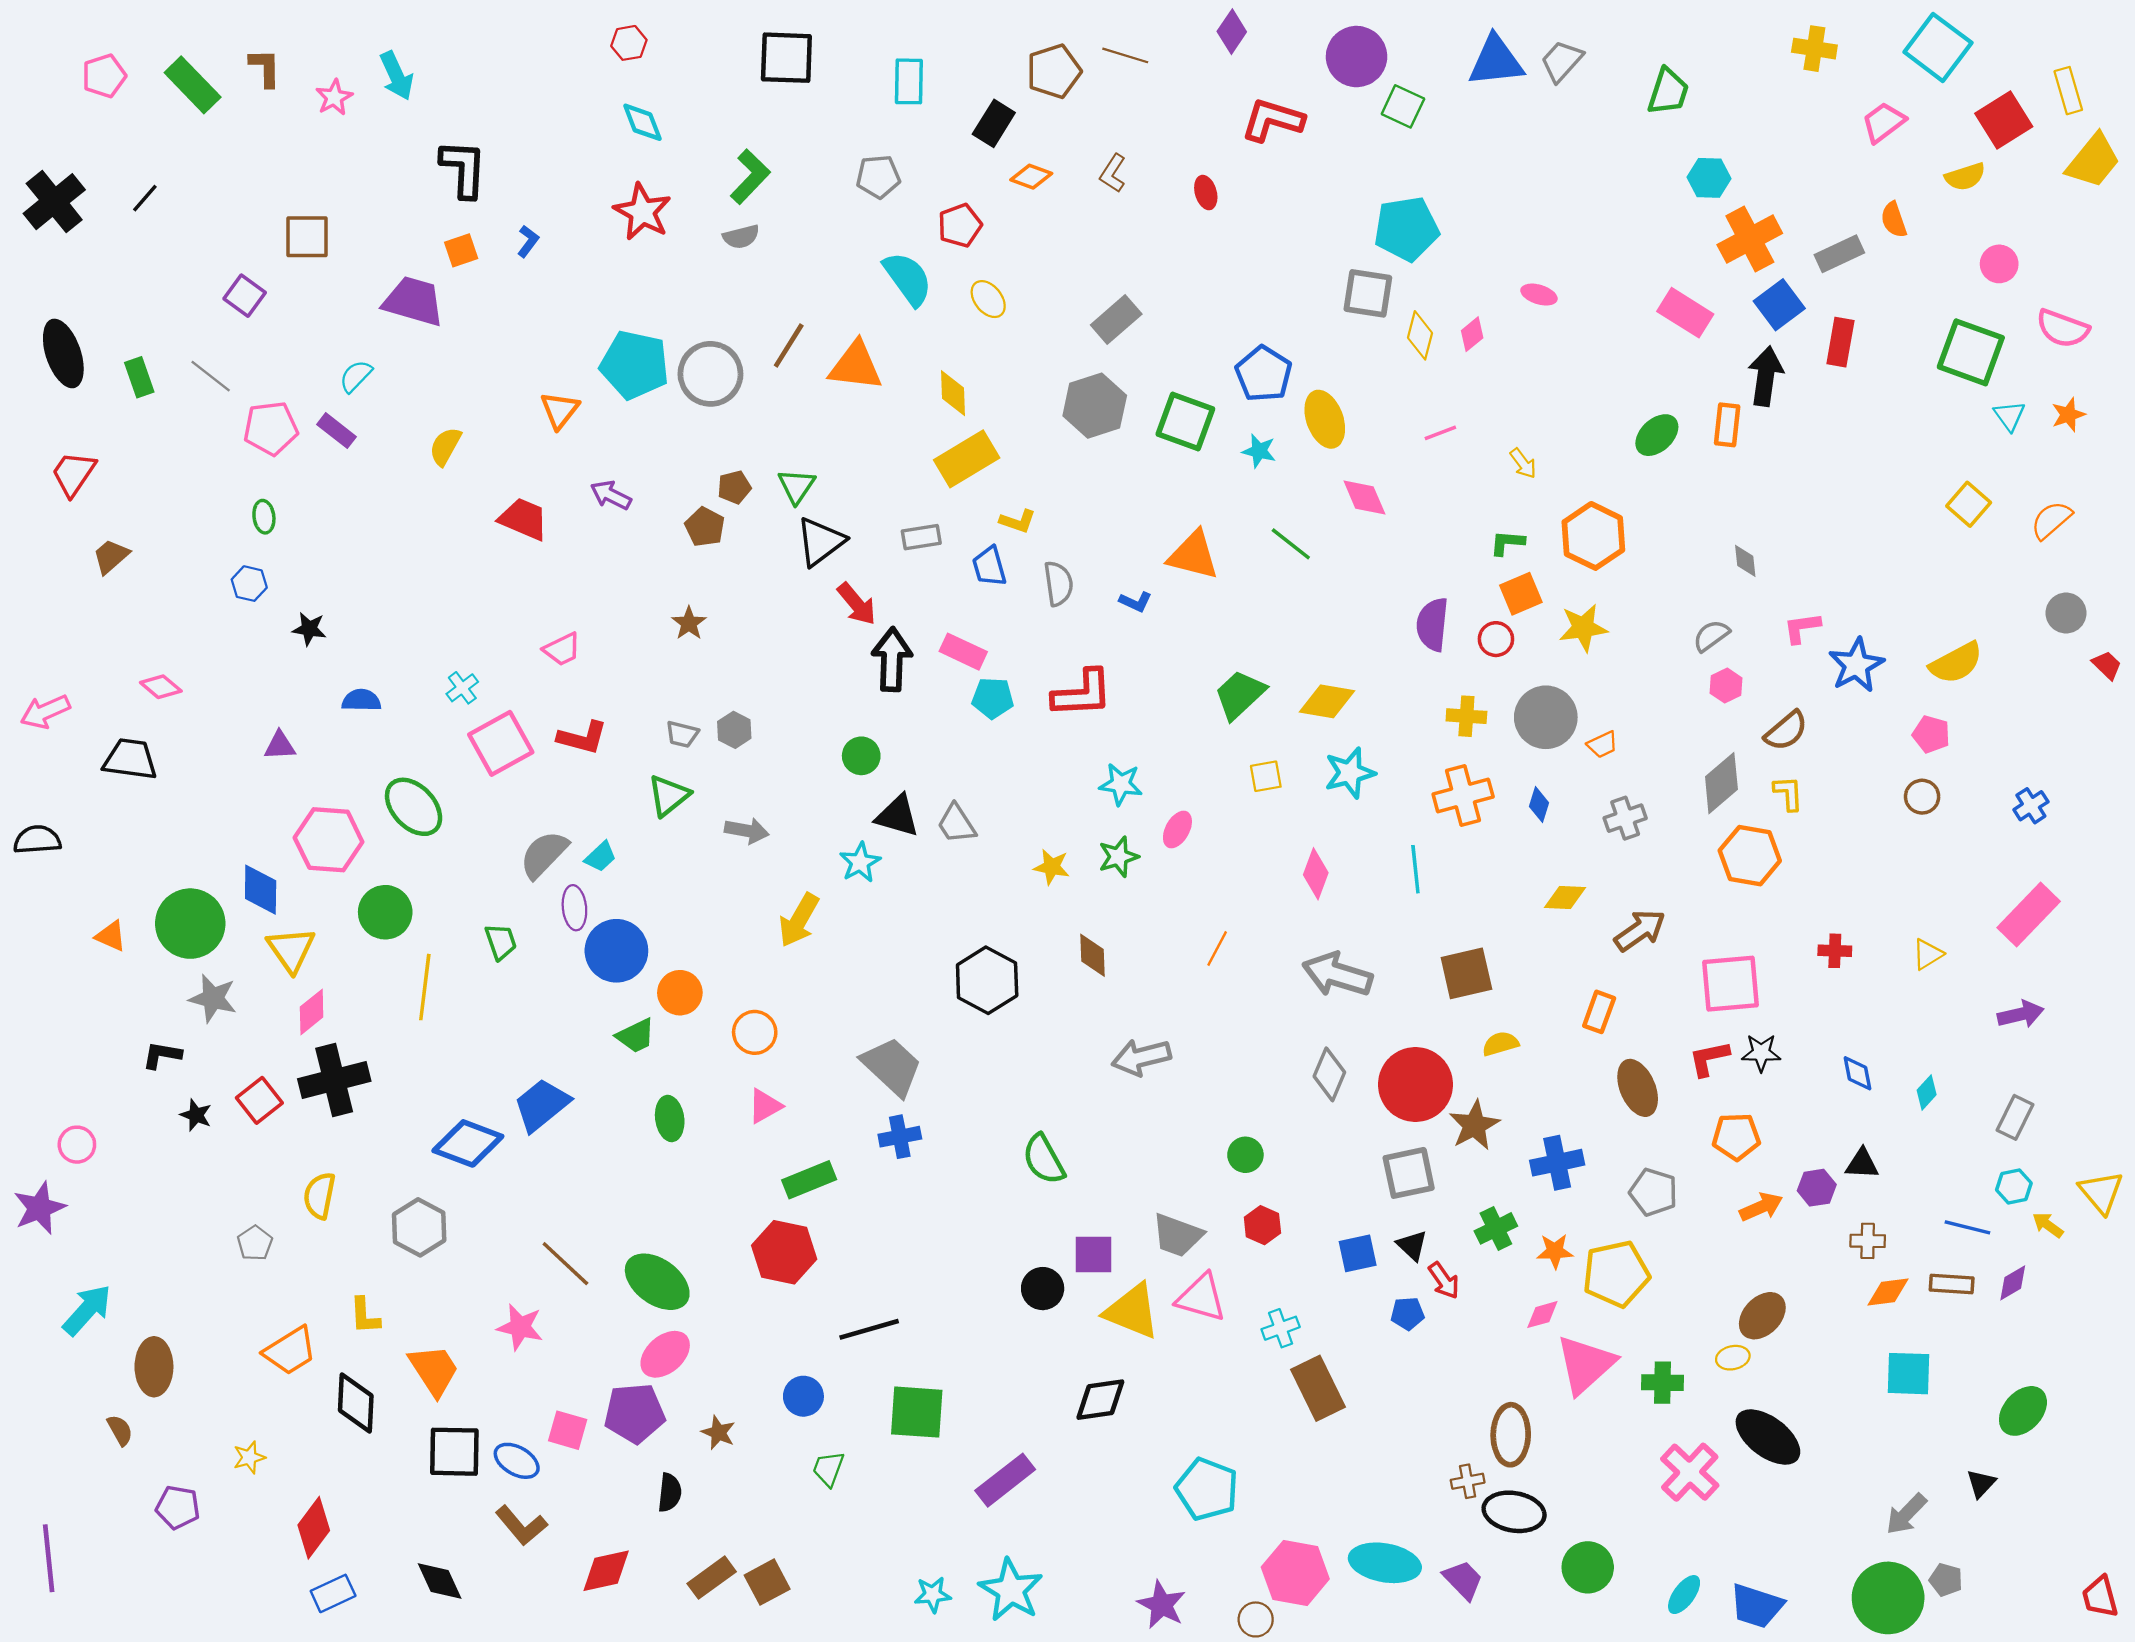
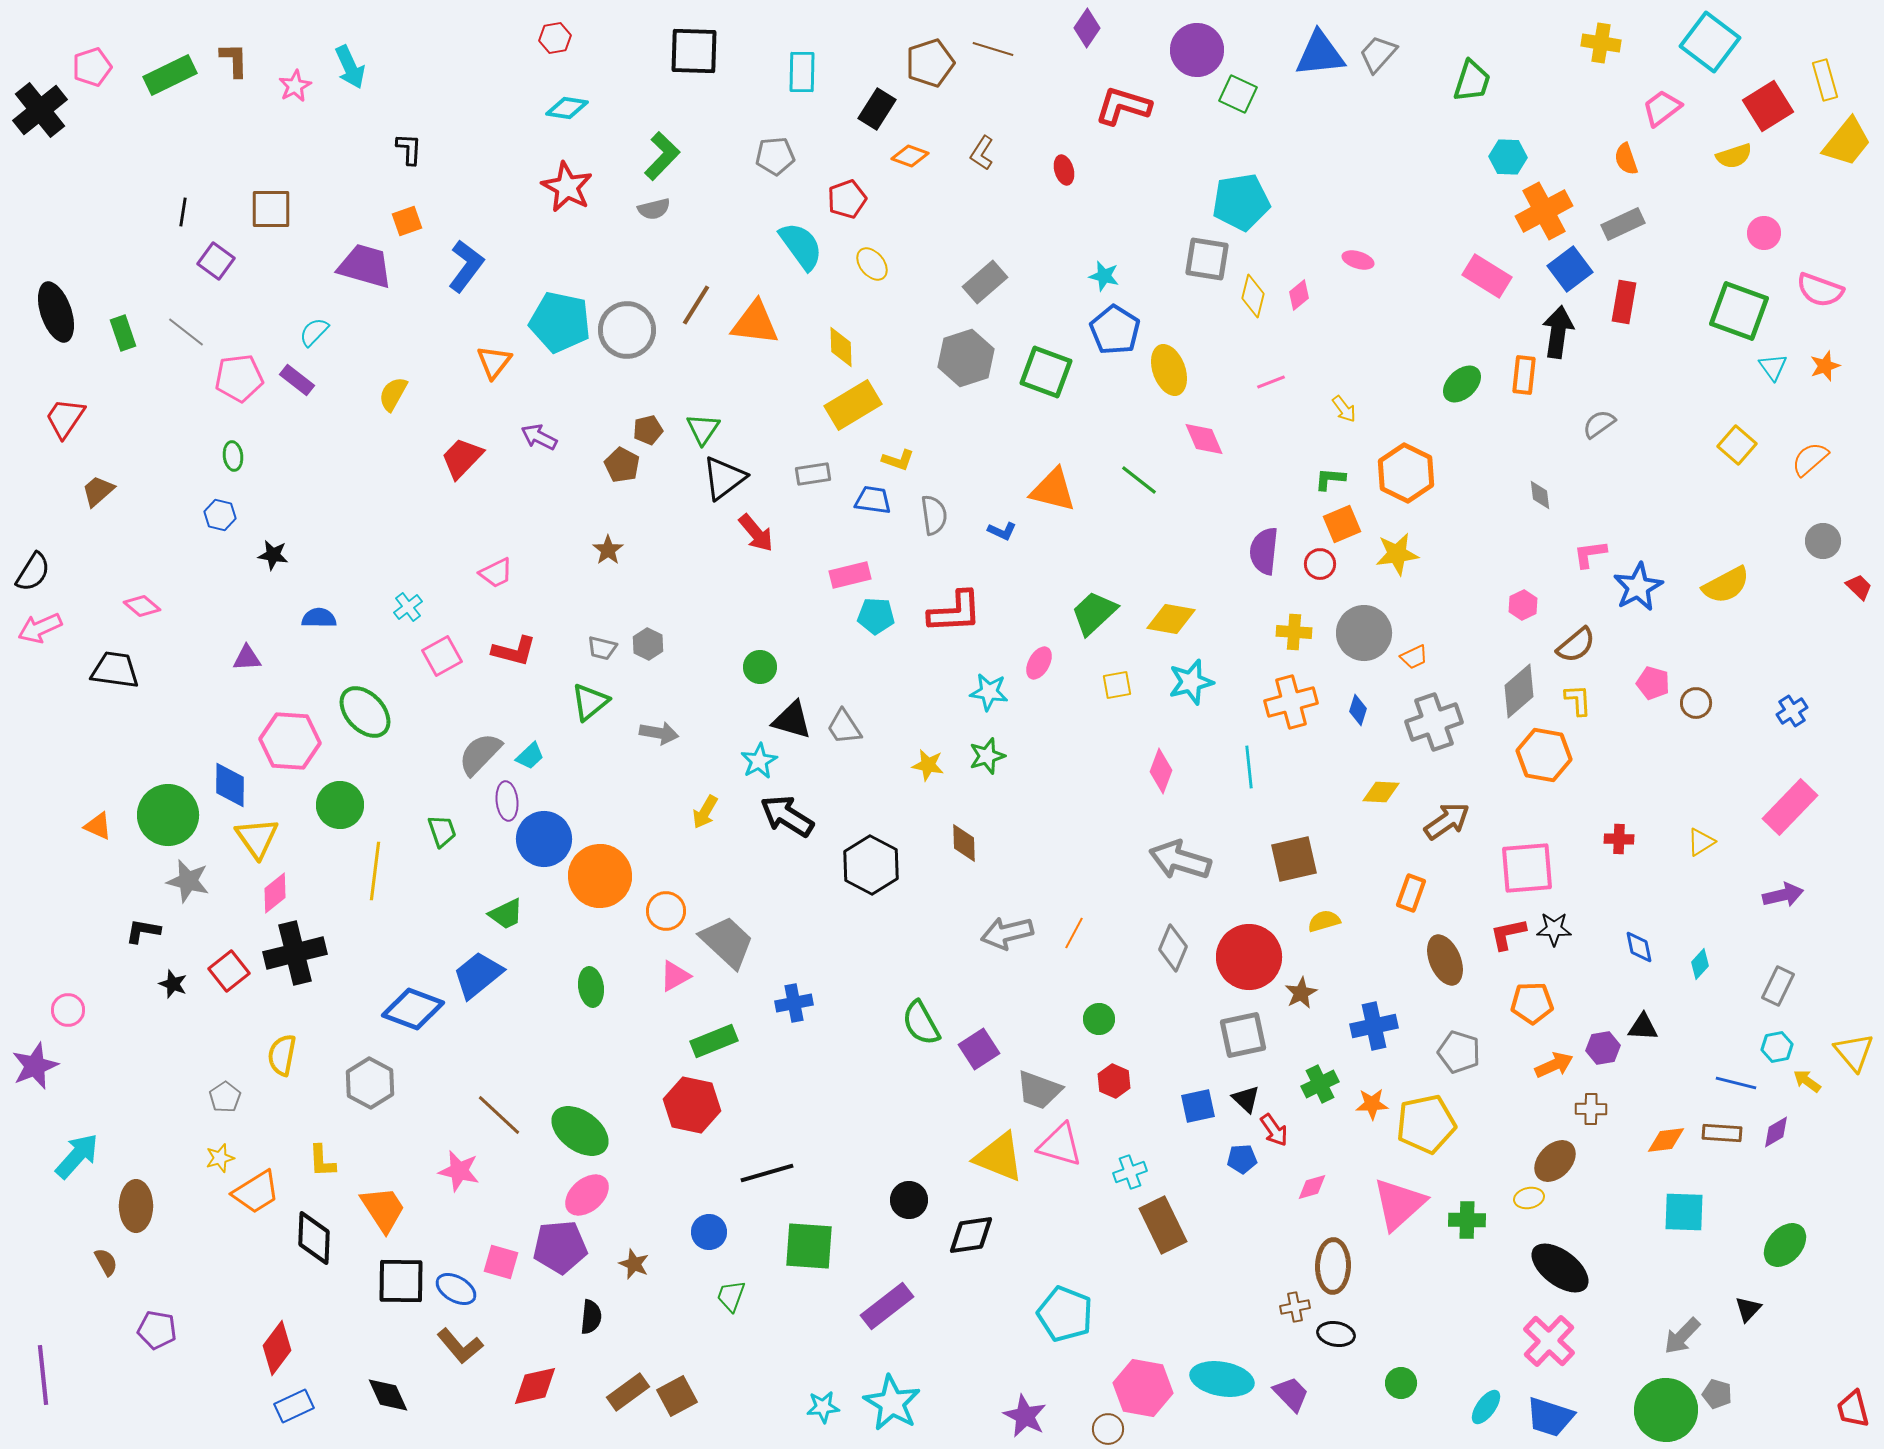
green rectangle: (193, 85) -> (170, 75), turned -72
cyan diamond: (642, 122) -> (567, 108), turned -60
black L-shape: (463, 169) -> (409, 149), size x0.6
black line: (145, 198) -> (183, 212), moved, turned -32
black cross: (54, 202) -> (40, 110), moved
orange semicircle: (1894, 220) -> (1626, 159), moved
blue L-shape: (528, 241) -> (466, 266), moved, size x1.8
cyan star: (1259, 451) -> (1104, 276), moved
red trapezoid: (523, 519) -> (462, 458), turned -69
blue trapezoid: (989, 567) -> (873, 500), turned 114
gray semicircle: (1711, 636) -> (1599, 424), moved
pink rectangle: (963, 652) -> (850, 575), turned -39
black arrow: (892, 659) -> (787, 816), moved, turned -60
pink pentagon: (1931, 734) -> (1653, 683), moved
pink square: (501, 743) -> (442, 656), size x0.7
gray cross: (1625, 818) -> (1434, 722), size x1.5
pink ellipse: (1177, 830) -> (1039, 663), moved
black semicircle: (37, 840) -> (33, 572), moved, turned 126
yellow arrow: (799, 920) -> (705, 812), size x0.7
orange line: (1217, 949) -> (1074, 933), moved
orange circle: (680, 993) -> (600, 876), size x1.6
green trapezoid: (636, 1036) -> (506, 914), moved
gray trapezoid: (892, 1066) -> (727, 942), moved
brown star: (1474, 1125) -> (1301, 993), size x0.7
brown cross: (1868, 1241) -> (1591, 1109), moved
purple square: (1094, 1255) -> (979, 1049), moved, turned -33
black circle: (1043, 1289) -> (909, 1200), moved
pink diamond: (1542, 1315) -> (1312, 1187), moved
yellow star: (249, 1457) -> (220, 1158), moved
pink cross: (1690, 1472) -> (1549, 1341), moved
black ellipse: (1514, 1512) -> (1336, 1334), size x0.7
green circle: (1588, 1567) -> (1401, 1383), size x0.7

